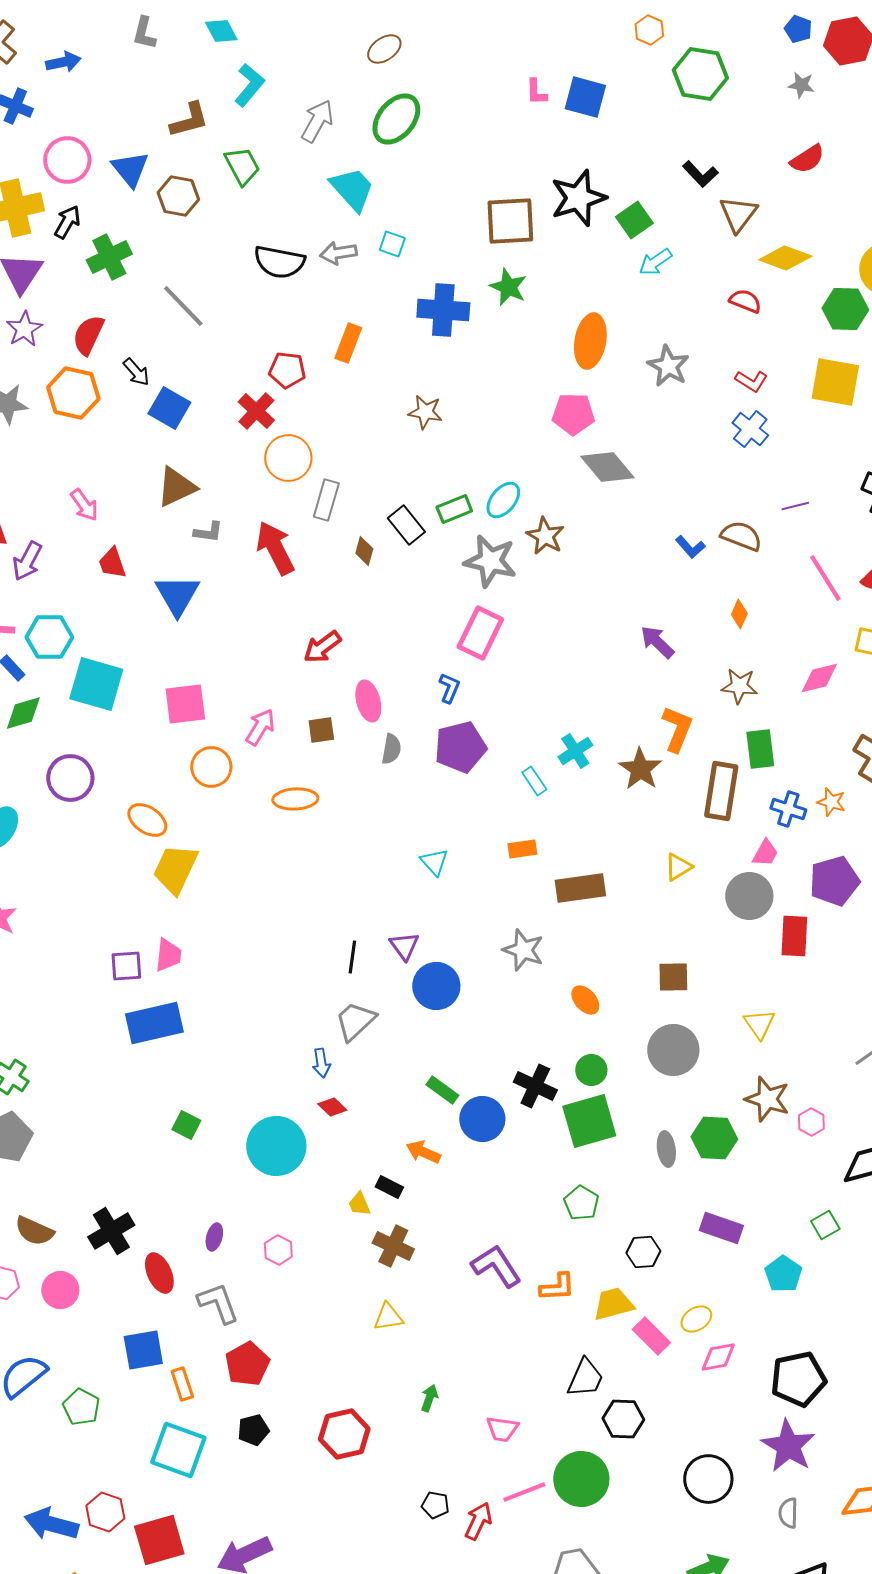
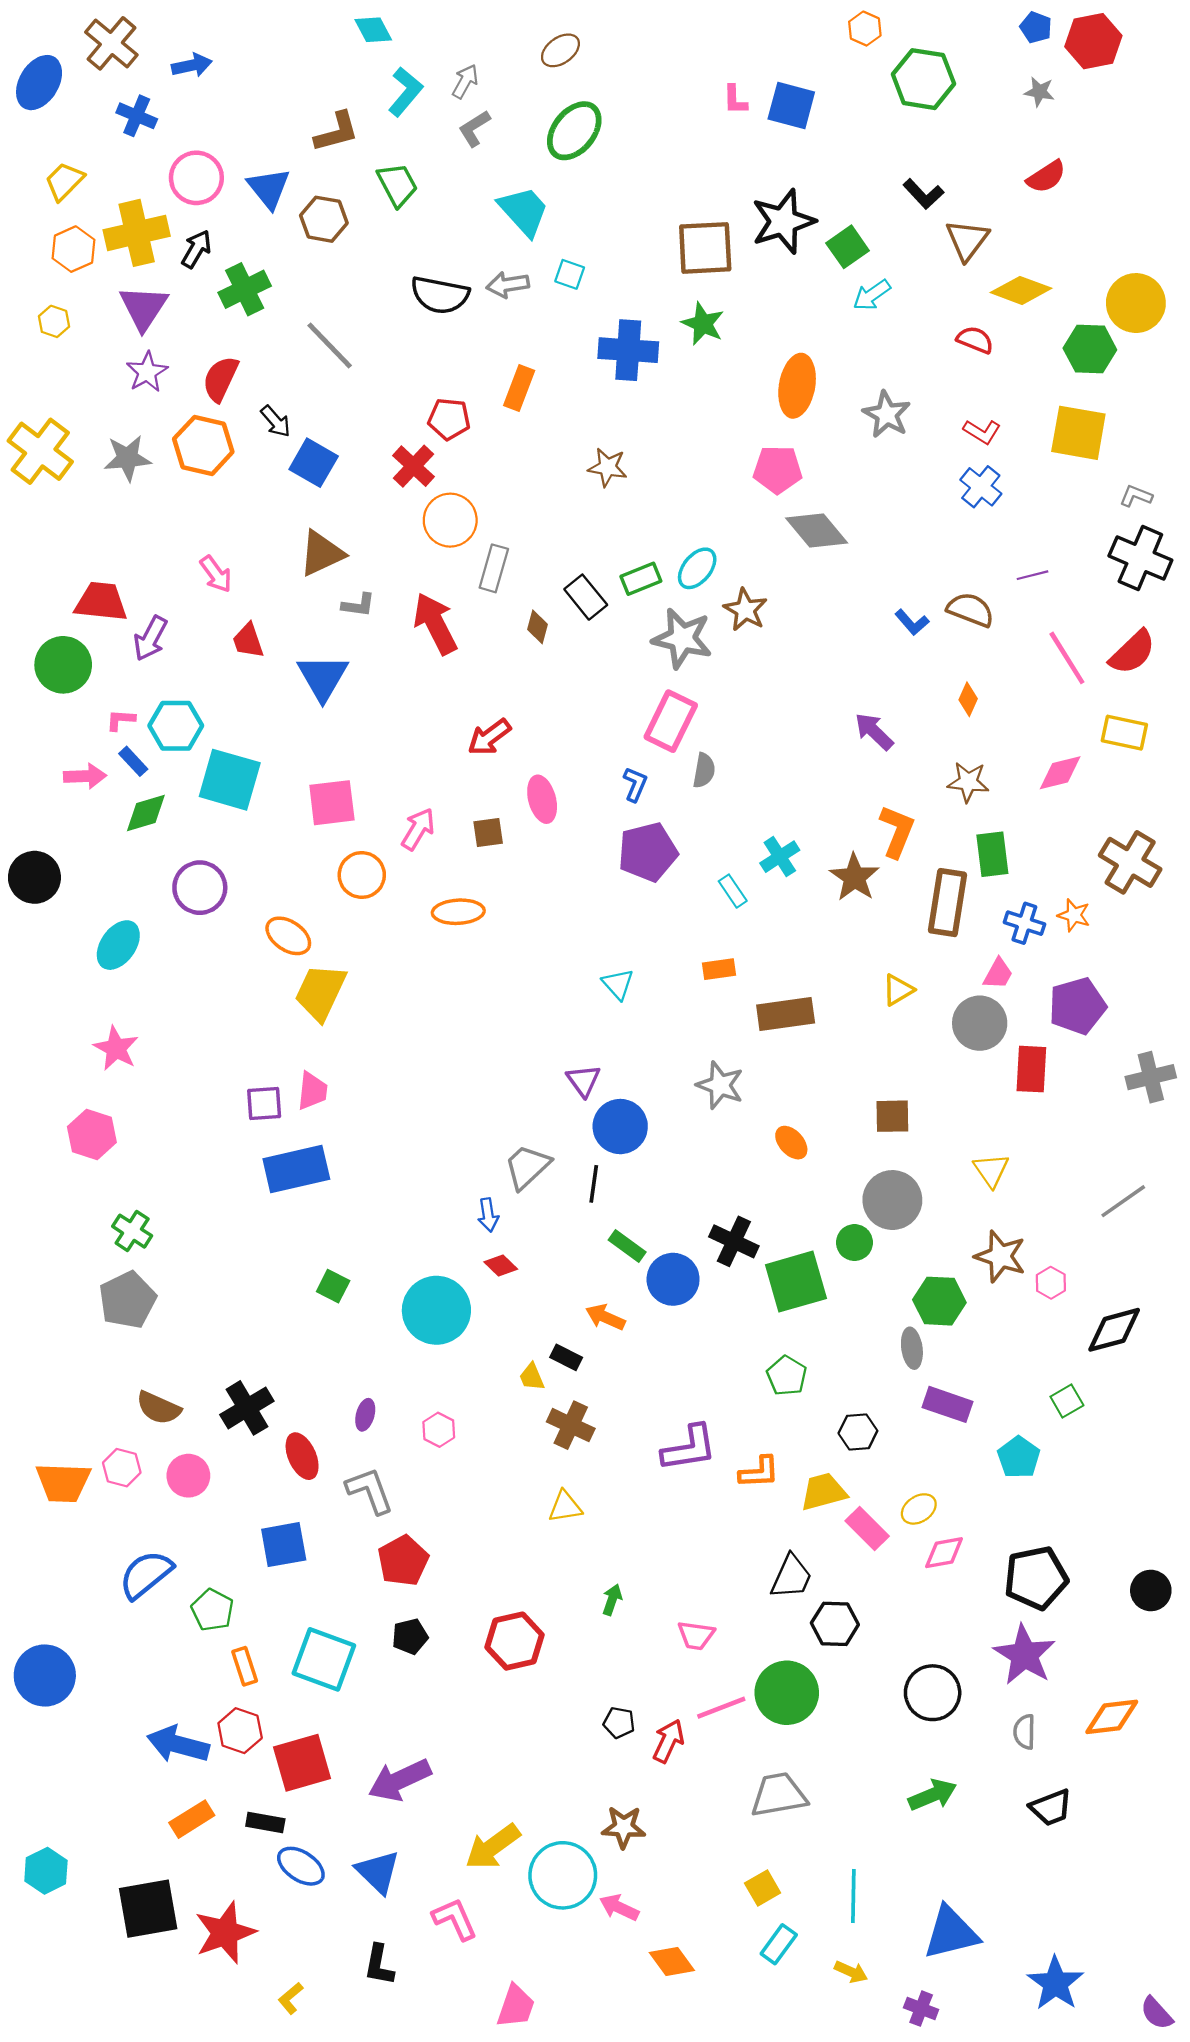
gray L-shape: (144, 33) -> (474, 128), moved, turned 44
gray arrow: (317, 121) -> (465, 81), moved, size x0.7
gray semicircle: (391, 749) -> (704, 770), moved
black line: (352, 957) -> (594, 1184), moved
green circle: (591, 1070) -> (854, 1243), moved
gray ellipse: (666, 1149) -> (912, 1348), moved
purple L-shape: (496, 1266) -> (689, 1448), turned 114
orange rectangle: (182, 1384) -> (245, 1666), moved

